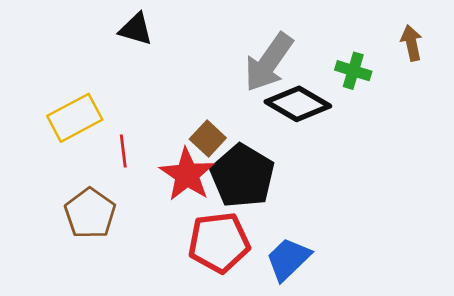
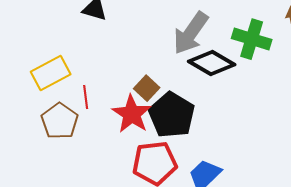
green cross: (353, 71) -> (252, 39), size x1.5
brown pentagon: (90, 213) -> (60, 121), moved

